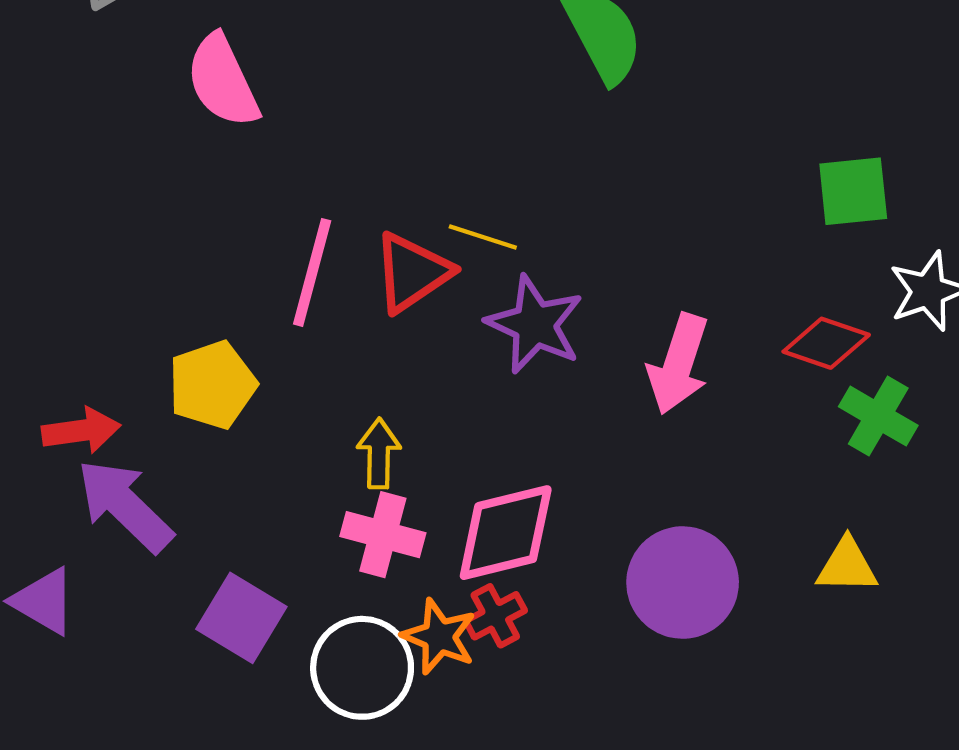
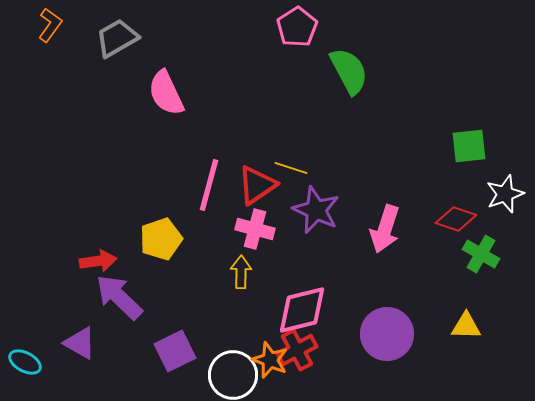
pink cross: (383, 535) -> (255, 229), moved
red cross: (495, 616) -> (297, 350), size x1.4
purple square: (241, 618) -> (175, 351), turned 33

